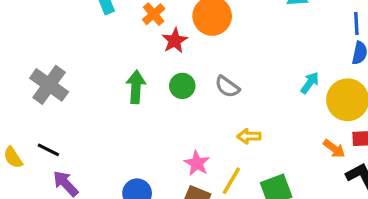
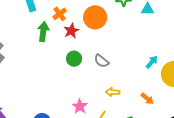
green arrow: (136, 87) -> (43, 31), moved
orange arrow: (334, 149) -> (147, 99), moved

